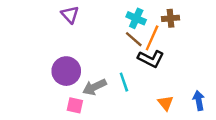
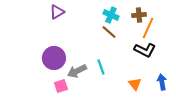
purple triangle: (70, 15) -> (57, 12), turned 42
orange line: (152, 38) -> (148, 28), moved
black L-shape: (151, 59) -> (145, 50), moved
pink square: (75, 105) -> (61, 86), turned -32

